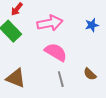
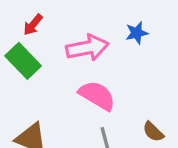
blue star: (92, 25) -> (137, 33), moved

